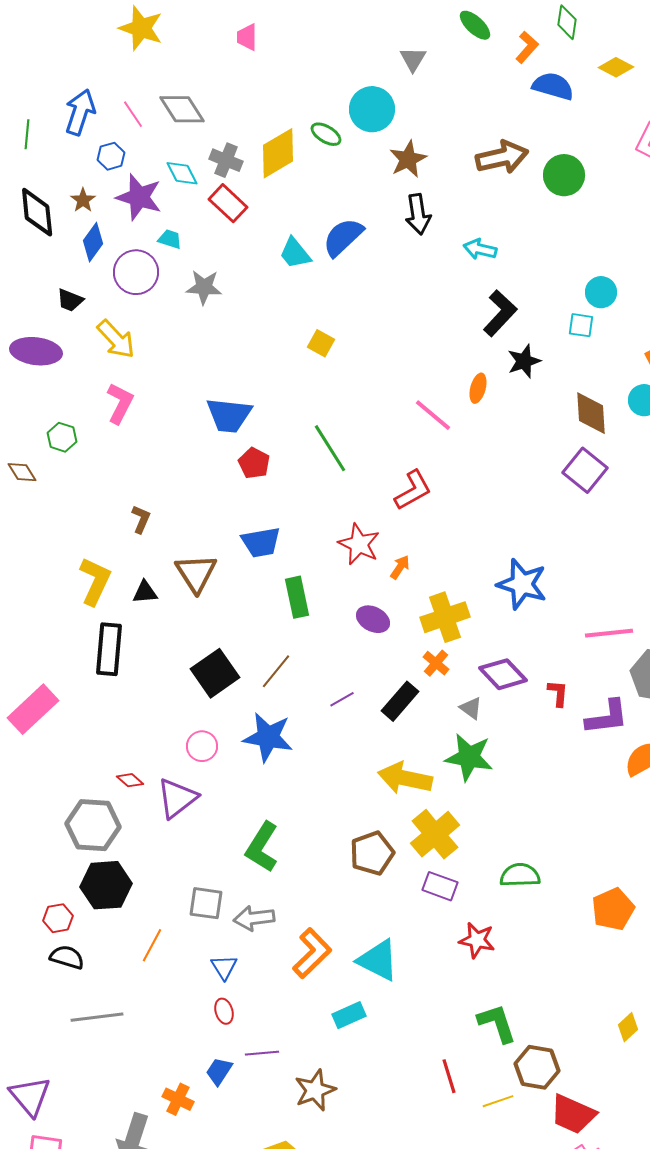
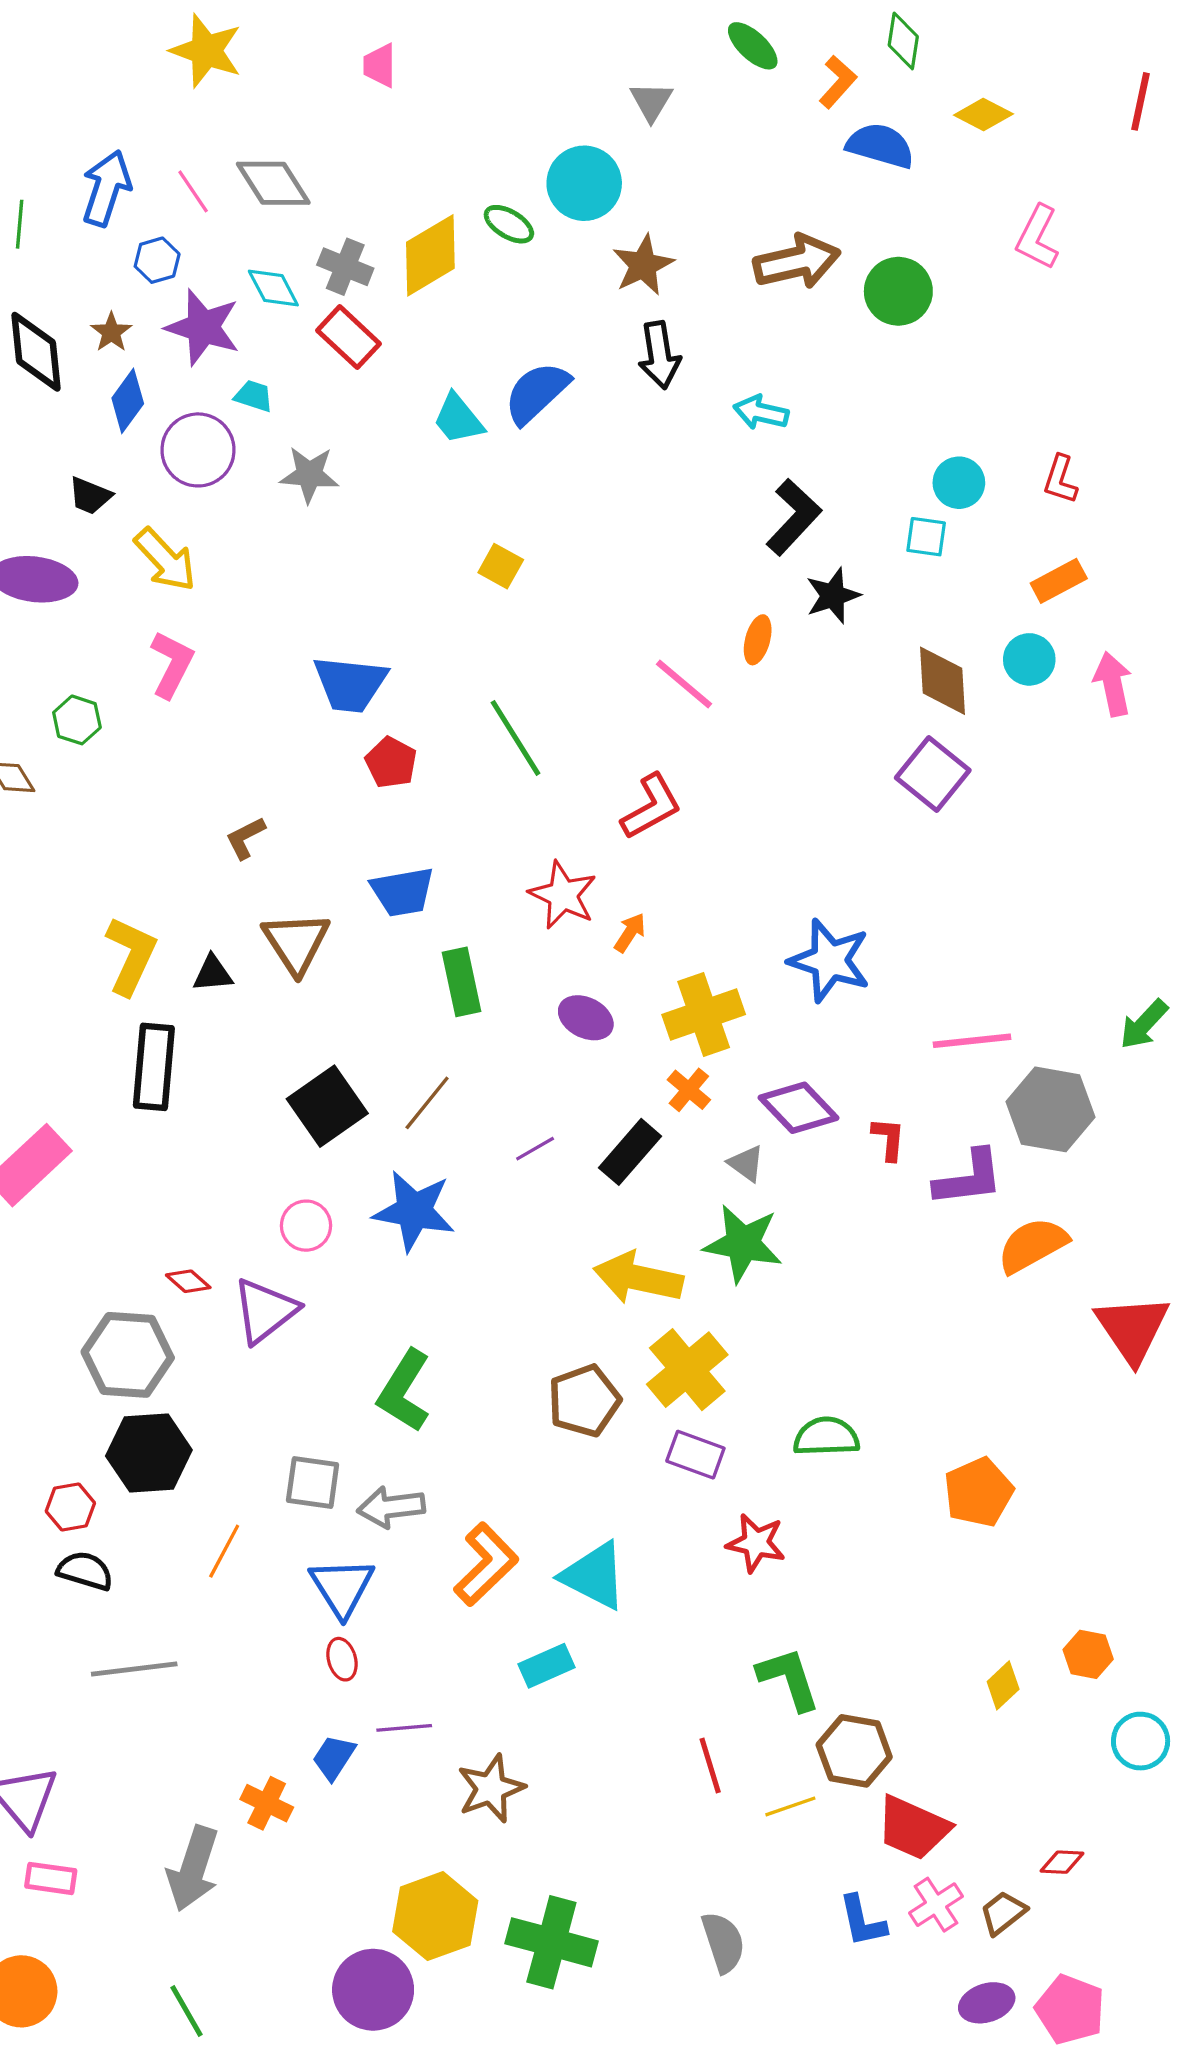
brown L-shape: (141, 519) -> (245, 838), moved, turned -140
blue triangle: (224, 967) -> (342, 1587), size x1.5

